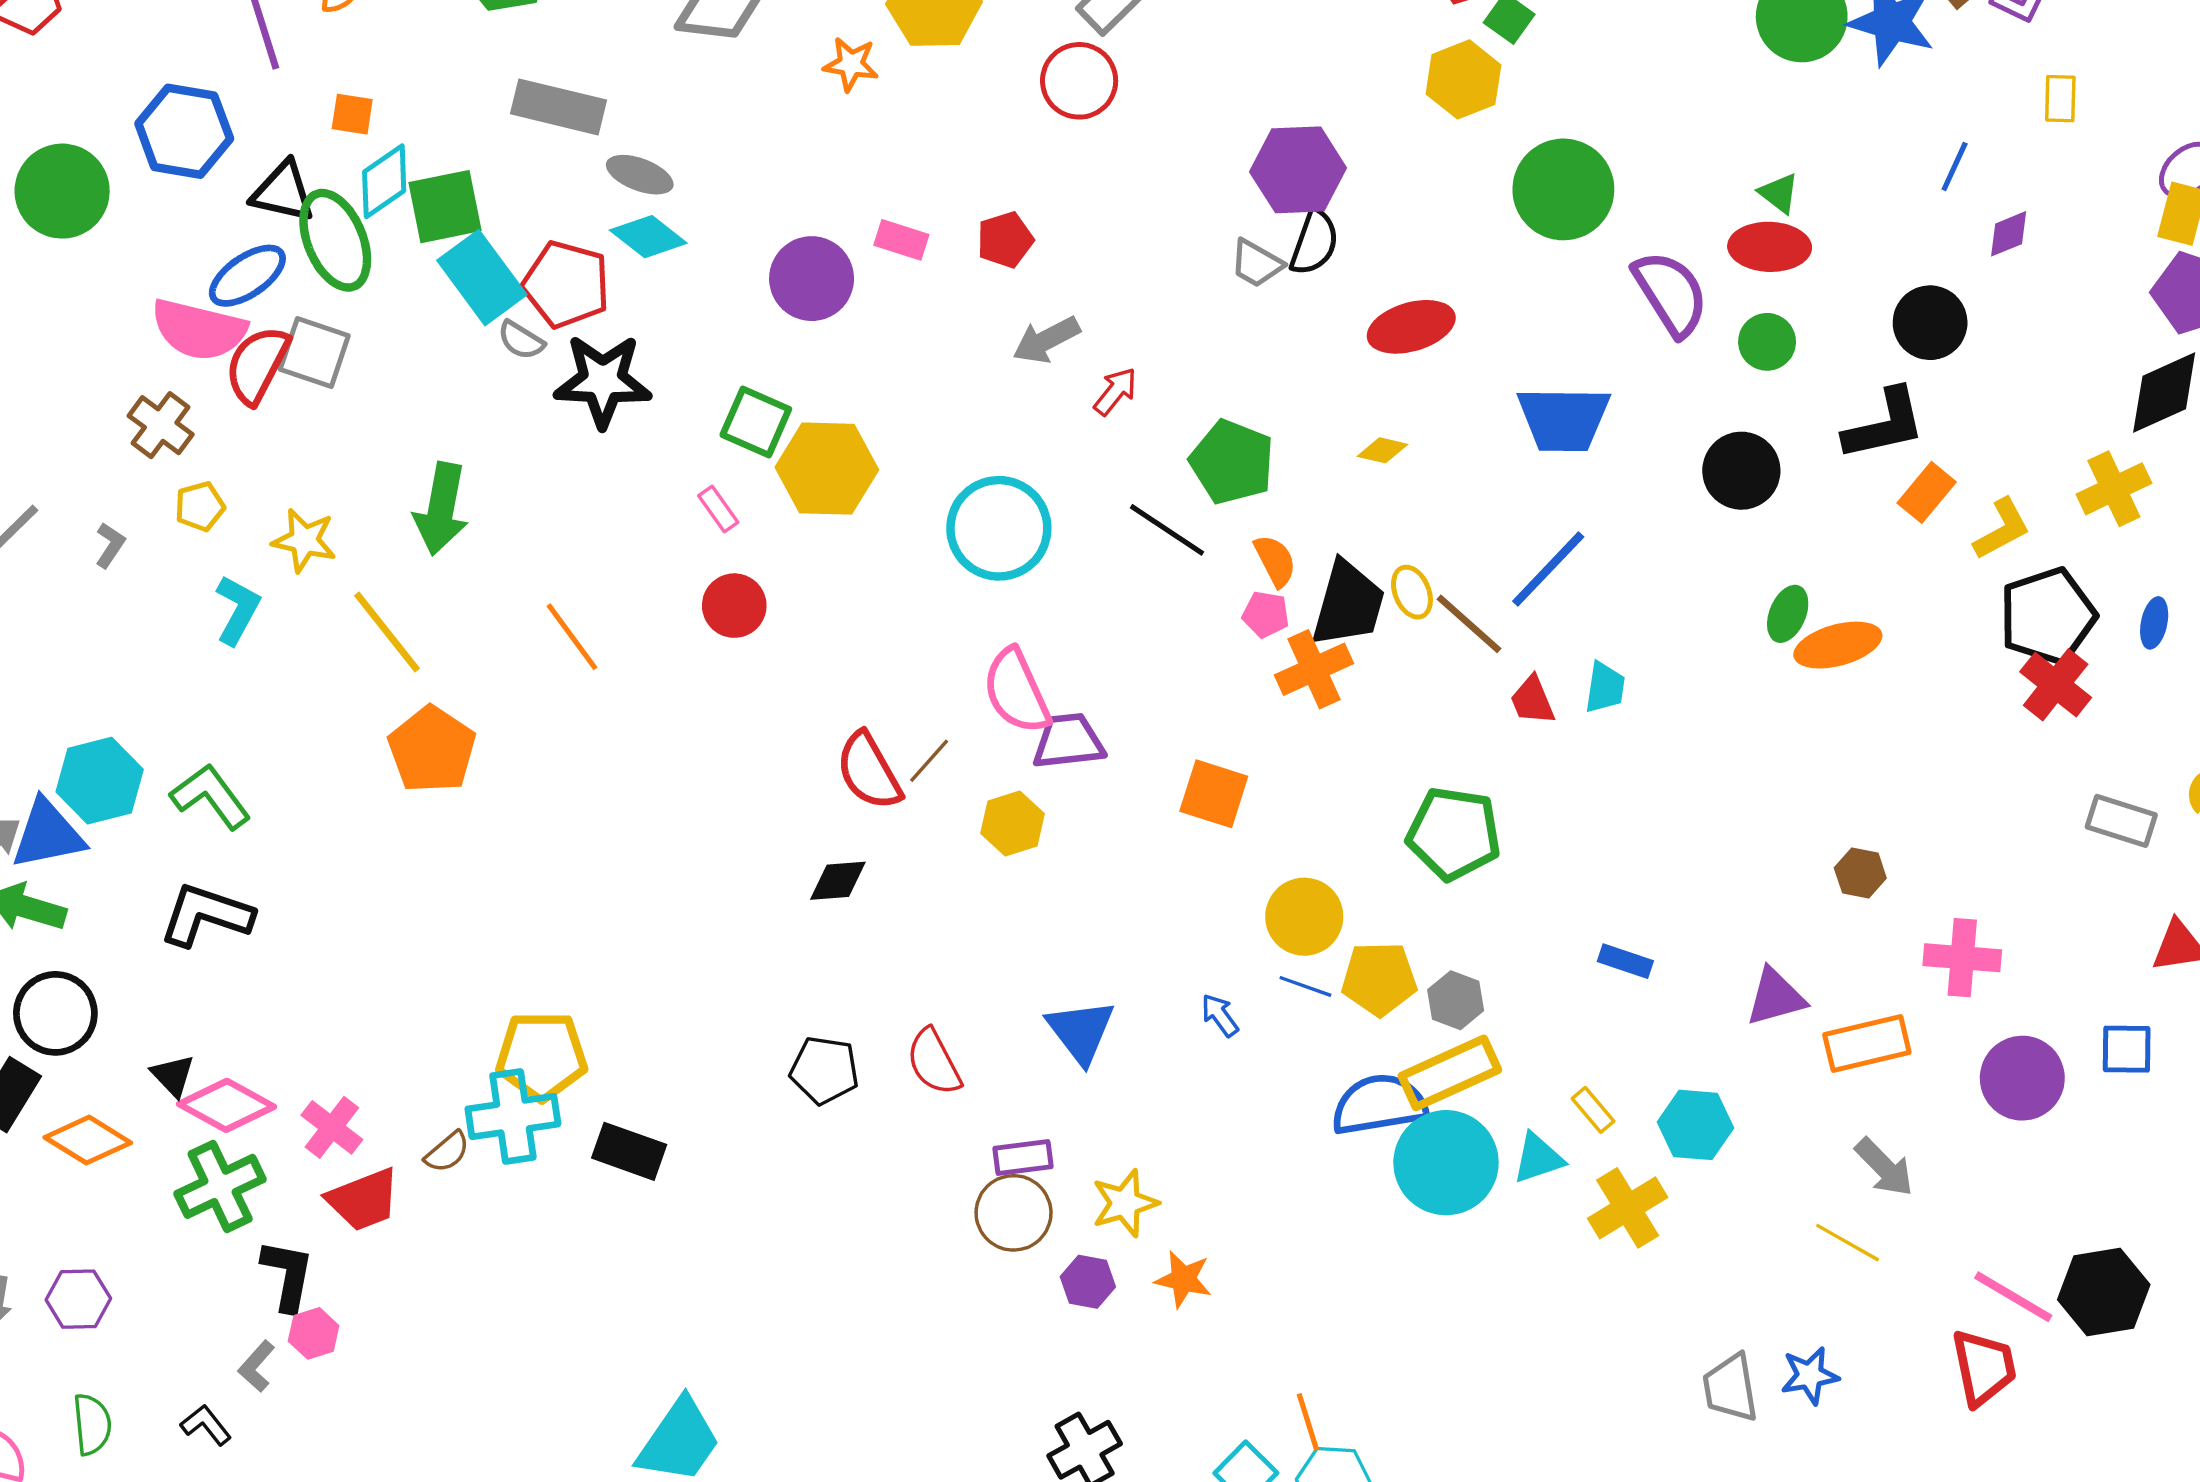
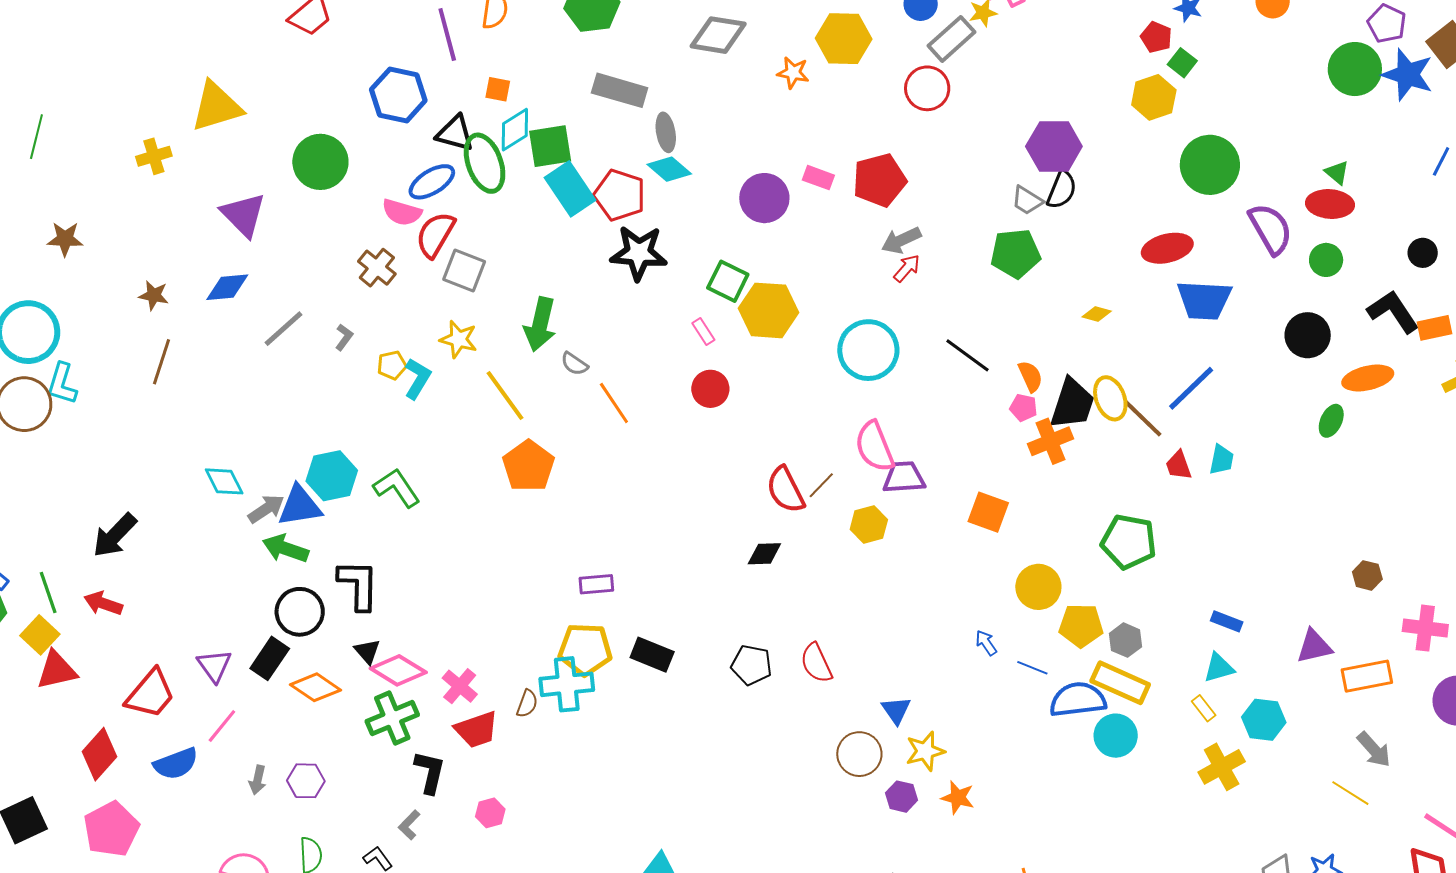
gray ellipse: (640, 175) -> (666, 132), turned 57
green circle: (62, 191) -> (320, 162), moved
red pentagon: (1005, 240) -> (879, 180), size x1.6
black circle: (1930, 323) -> (1423, 253), size x0.7
red ellipse: (1411, 327) -> (1167, 248), moved
pink semicircle: (199, 330) -> (402, 212), size x0.7
gray semicircle: (521, 340) -> (574, 364), moved
gray square: (314, 352) -> (464, 270), moved
red arrow: (1115, 391) -> (907, 268), moved
black L-shape: (1884, 424) -> (1393, 312), turned -114
green pentagon: (1232, 462) -> (1015, 253), moved, turned -30
orange rectangle: (1927, 492) -> (1434, 328), moved, turned 36
yellow pentagon: (200, 506) -> (392, 365), moved
yellow ellipse: (1412, 592) -> (1110, 398), size x1.4
orange ellipse: (1838, 645) -> (1368, 378), moved
black L-shape: (206, 915) -> (358, 585), moved, turned 70
blue line: (1305, 986) -> (1032, 668), moved
blue triangle: (1081, 1031) -> (896, 710), moved, size x0.7
yellow rectangle: (1450, 1073) -> (1120, 683), turned 46
black rectangle: (629, 1151) -> (652, 655), moved
brown semicircle: (447, 1152) -> (527, 704), turned -32
purple rectangle: (1023, 1158) -> (596, 584), moved
cyan triangle: (1538, 1158) -> (1219, 668), moved
cyan circle: (1446, 1163) -> (1116, 736), size x0.7
pink hexagon: (314, 1333) -> (490, 813), moved

